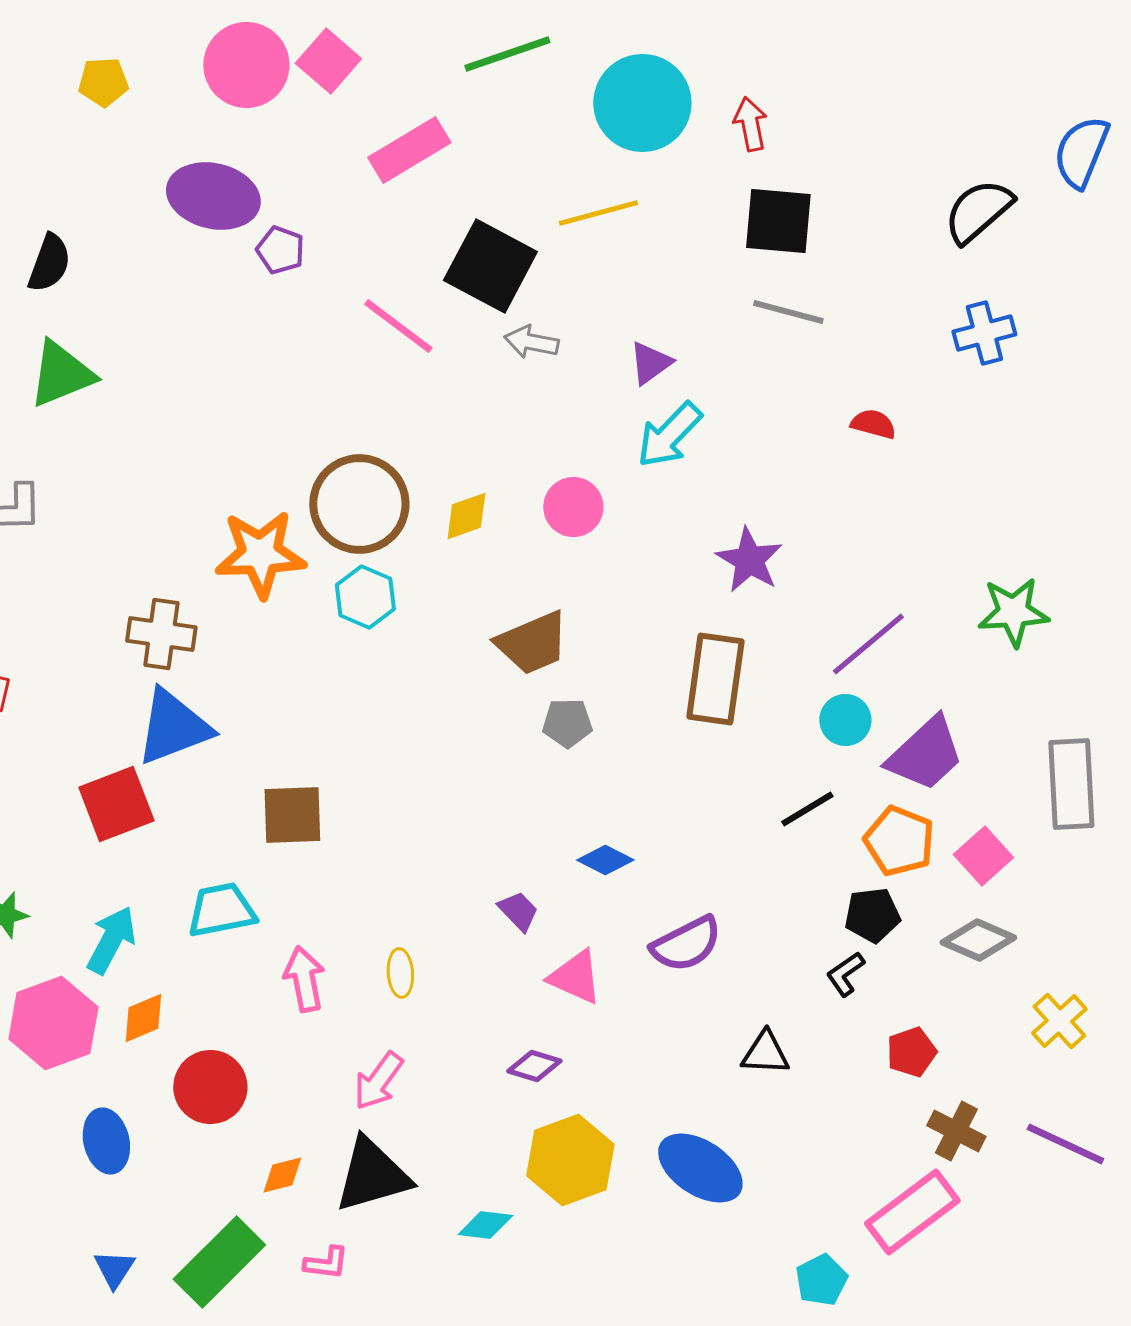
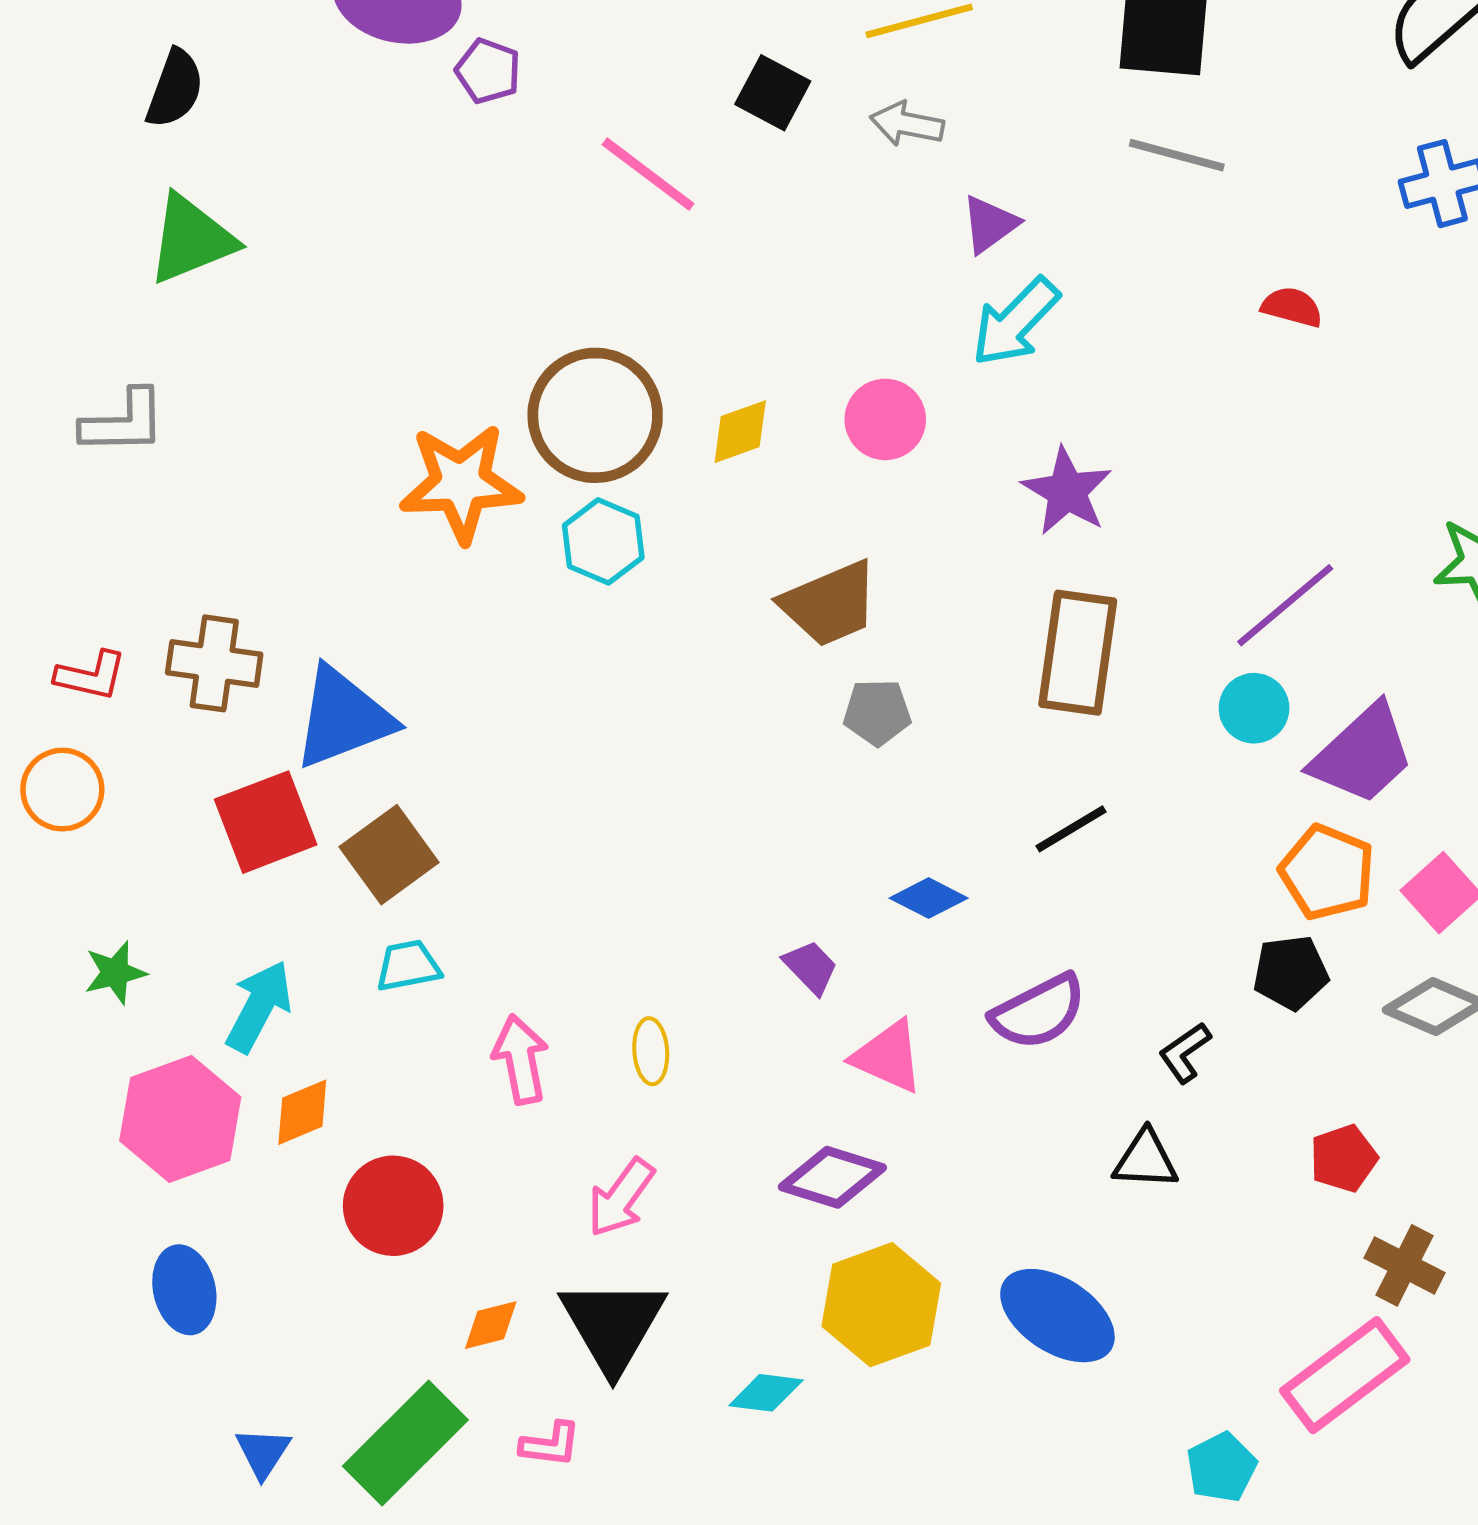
black square: (490, 266) -> (773, 93), size x0.6
gray arrow: (531, 342) -> (907, 124), moved
purple star: (749, 560) -> (1067, 491), moved
brown cross: (161, 634) -> (214, 663), moved
black line: (807, 809) -> (1071, 829), moved
brown square: (292, 815) -> (389, 855), moved, turned -34
cyan trapezoid: (221, 910) -> (408, 966), size x0.7
black L-shape: (845, 974) -> (1185, 1053), moved
purple diamond: (534, 1066) -> (832, 1177), size x1.4
blue ellipse: (106, 1141) -> (184, 1290), moved
black triangle: (372, 1175) -> (613, 1325), turned -44

